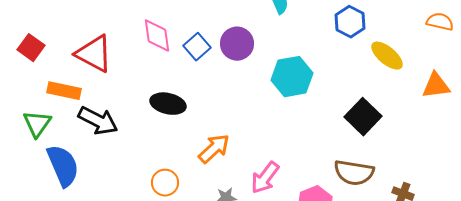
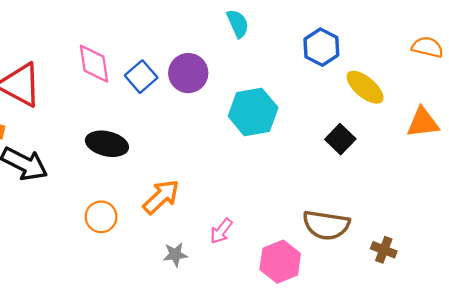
black square: (363, 117) -> (340, 139), moved, size x0.7
pink arrow: (265, 178) -> (221, 231), size x0.7
orange circle: (165, 183) -> (101, 217), moved

